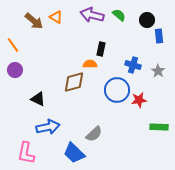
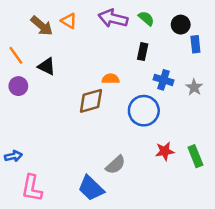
black rectangle: (101, 49) -> (143, 52), moved
black triangle: (38, 99) -> (47, 66), moved
red star: (139, 100) -> (165, 151), moved
blue arrow: (48, 127) -> (13, 156), moved, size x0.6
green rectangle: (159, 127) -> (195, 156), turned 66

